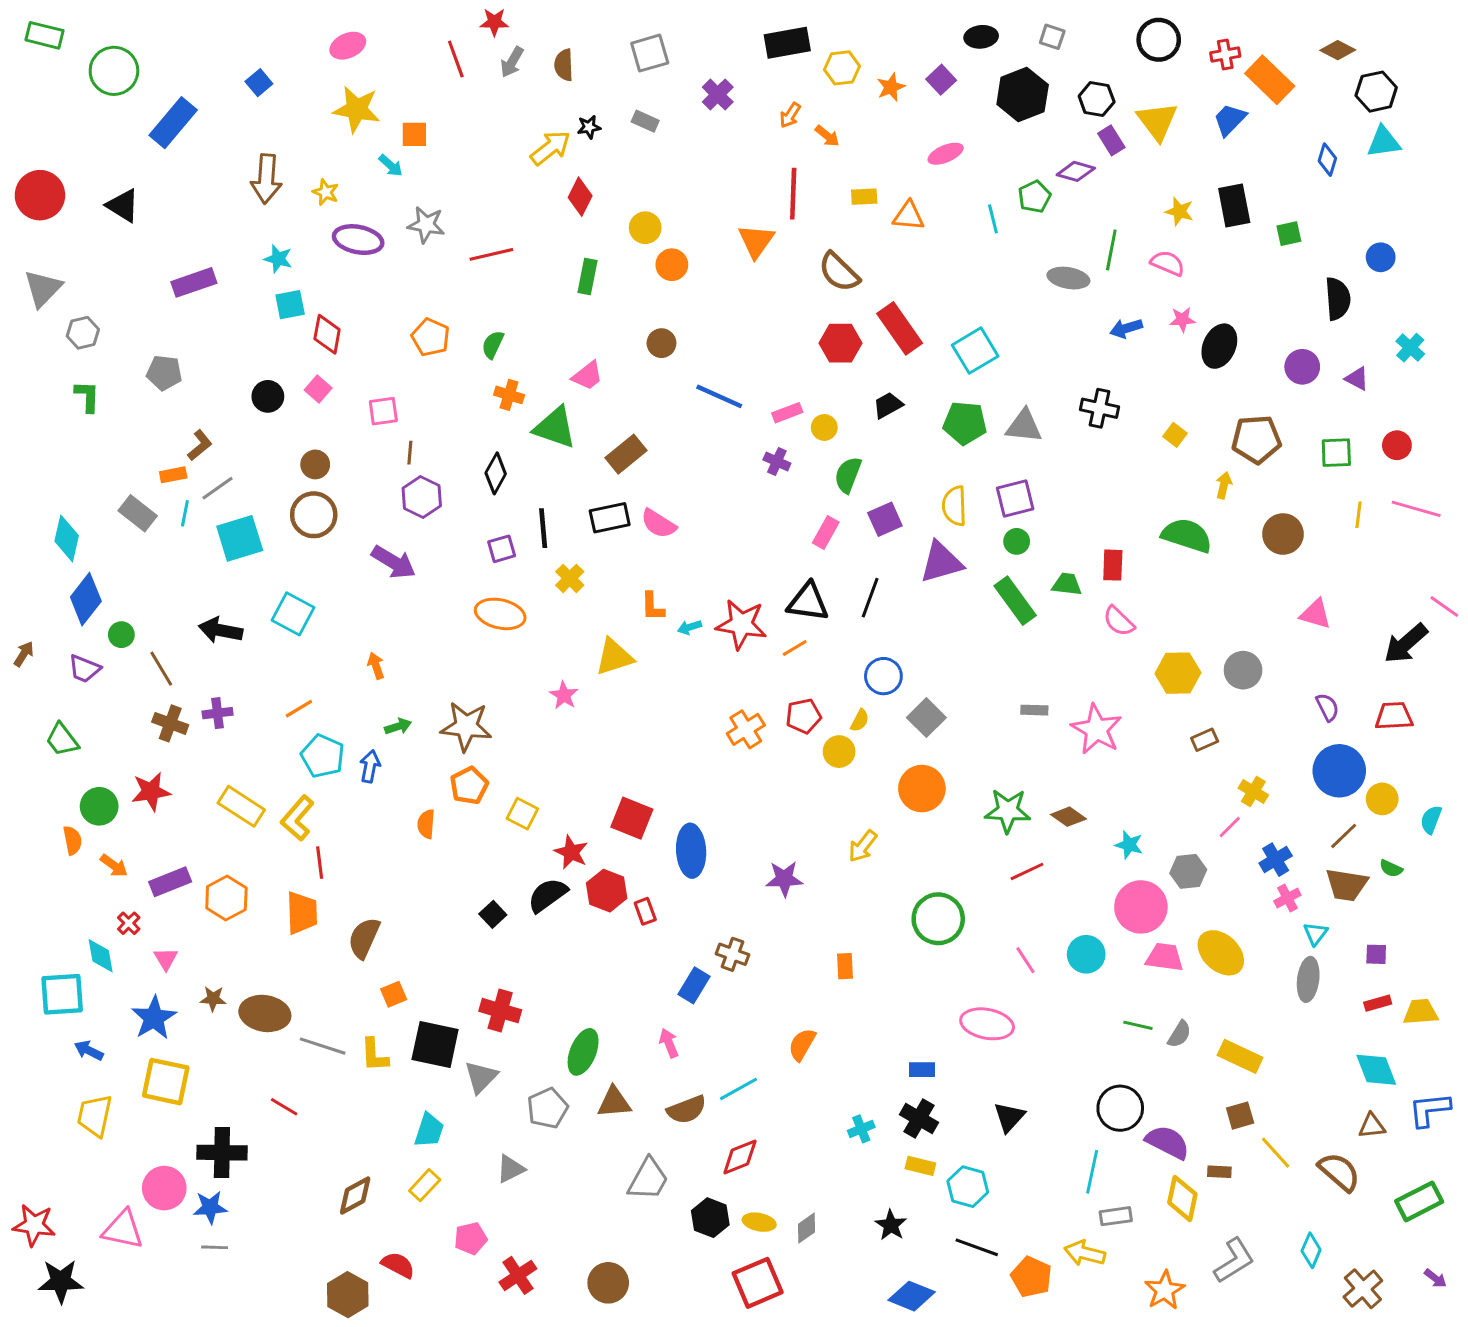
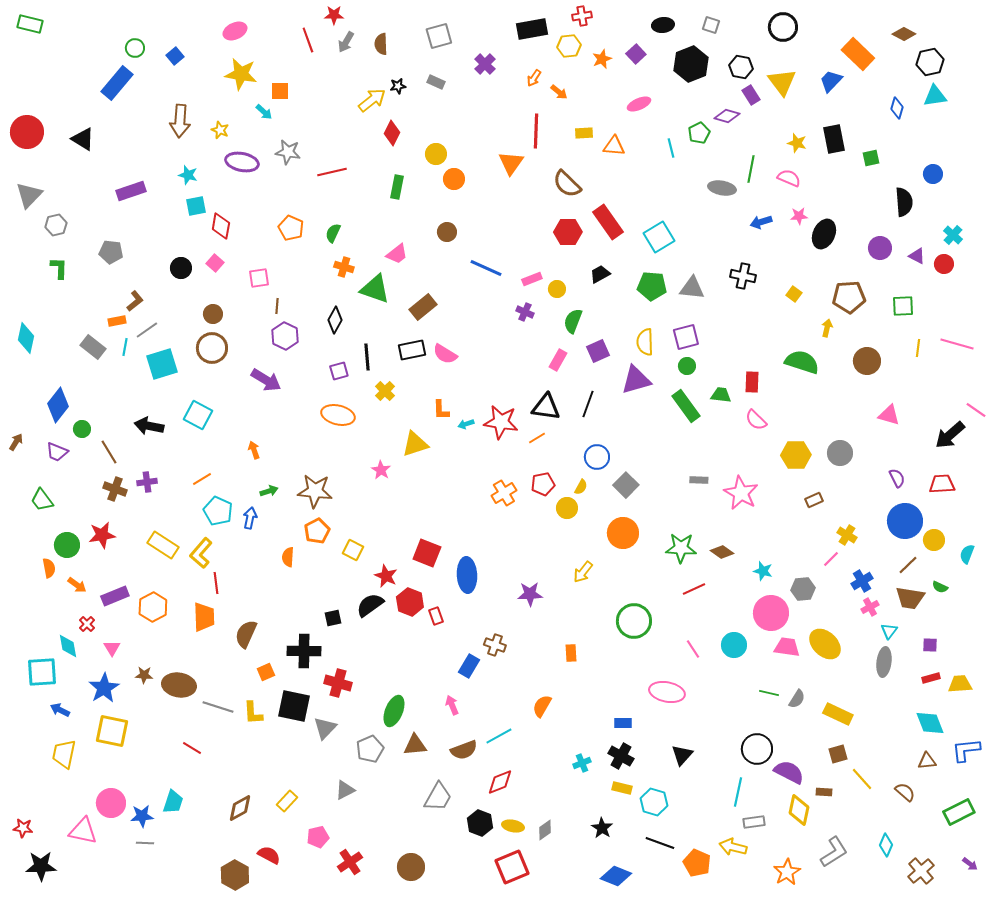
red cross: (1225, 55) -> (582, 16), moved
green circle: (114, 71) -> (135, 48), moved, size x0.6
red circle: (1397, 445) -> (944, 264), moved
cyan diamond: (67, 538) -> (26, 338), moved
black square: (493, 914) -> (333, 618), turned 30
cyan trapezoid: (429, 1130) -> (173, 802), moved
black cross: (222, 1153) -> (304, 651), moved
brown semicircle: (1339, 1172) -> (905, 792), size x0.7
red star: (34, 1225) -> (23, 828), size x0.7

